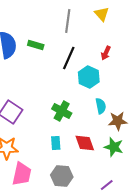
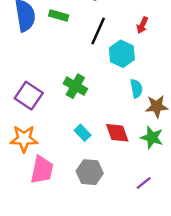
green cross: (62, 111) -> (75, 86), moved
cyan rectangle: (56, 143) -> (83, 133), turned -40

